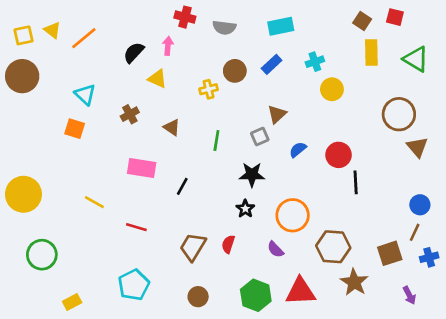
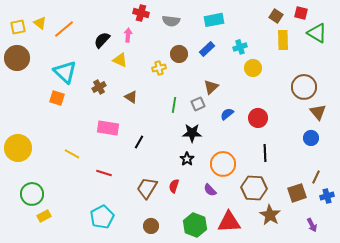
green triangle: (416, 59) -> (317, 33), moved
cyan triangle: (85, 95) -> (65, 72), size x1.4
green line: (216, 140) -> (174, 105), moved
black line: (356, 182) -> (265, 153), moved
blue circle: (420, 205) -> (311, 138), moved
yellow rectangle: (72, 302) -> (44, 216), moved

